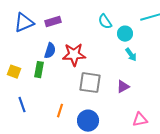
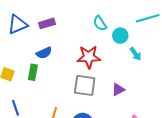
blue semicircle: (50, 51) -> (44, 53), turned 49
red star: (74, 55) -> (89, 57), moved
cyan arrow: (131, 55) -> (136, 54), moved

